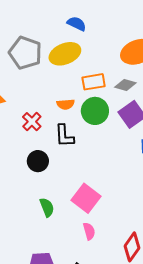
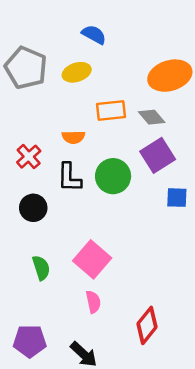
yellow ellipse: (65, 54) -> (77, 72), size x0.7
gray diamond: (125, 85) -> (152, 117), turned 30
green circle: (95, 111) -> (113, 176), moved

